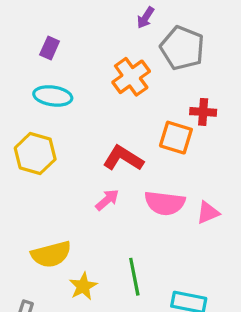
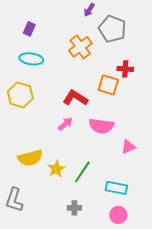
pink triangle: (208, 213) -> (128, 147), moved
green line: (134, 277) -> (82, 172), turned 45
yellow star: (83, 286) -> (56, 169), moved

